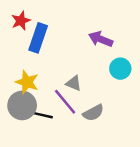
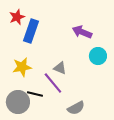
yellow star: (27, 82) -> (22, 67), turned -30
gray circle: (22, 105) -> (18, 102), moved
gray semicircle: (93, 113) -> (76, 108), moved

